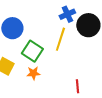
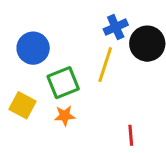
green square: (32, 51) -> (63, 83), turned 35

